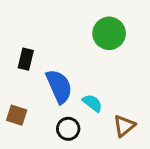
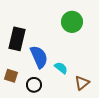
black rectangle: (26, 59) -> (17, 39), size x1.6
black circle: (68, 129) -> (34, 85), moved

